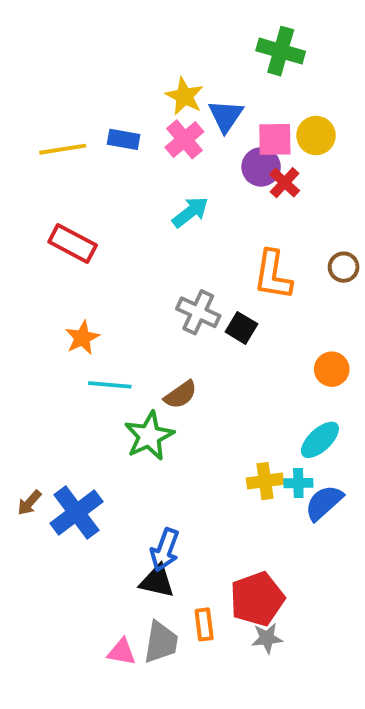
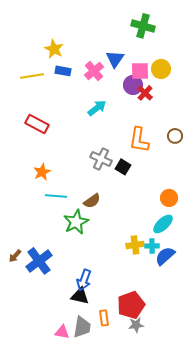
yellow star: (184, 96) -> (54, 49), moved
orange circle: (332, 369) -> (169, 198), moved

